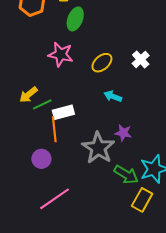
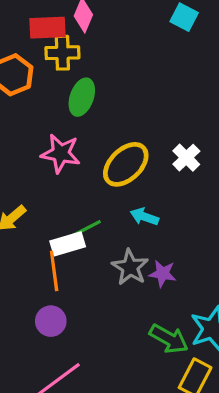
yellow ellipse: (102, 63) -> (126, 164), size x1.4
green line: (42, 104) -> (87, 228), moved
gray star: (98, 148) -> (130, 267), moved, size x0.7
purple circle: (41, 159) -> (51, 321), moved

